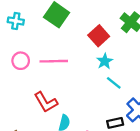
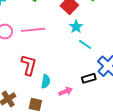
red L-shape: (46, 102) -> (29, 65), turned -130

